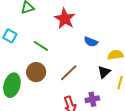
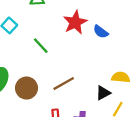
blue semicircle: (91, 42) -> (101, 32), moved
brown circle: (36, 72) -> (26, 88), moved

